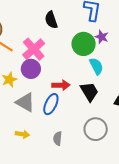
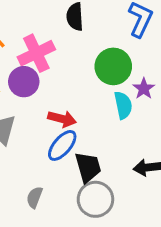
purple star: (102, 37) -> (144, 89), moved
black trapezoid: (89, 92) -> (88, 167), moved
blue ellipse: (51, 104) -> (62, 145), moved

